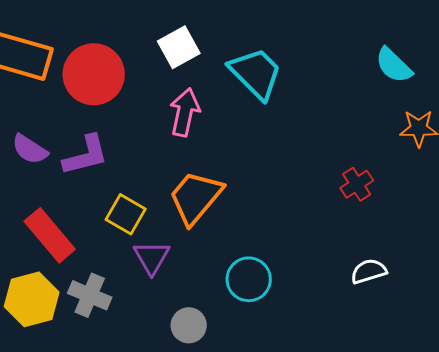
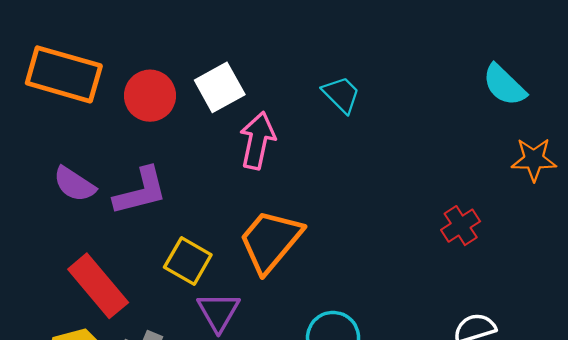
white square: (179, 47) -> (220, 87), moved
cyan trapezoid: (256, 73) -> (341, 94), size x0.6
red circle: (94, 74) -> (150, 96), size x0.7

